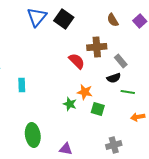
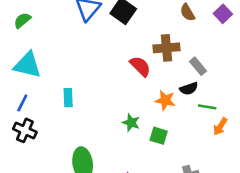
orange star: (85, 92) -> (165, 100), moved
green square: (98, 109) -> (159, 136), moved
orange arrow: (138, 117) -> (220, 127), moved, turned -48

